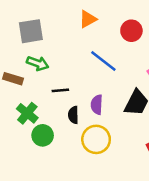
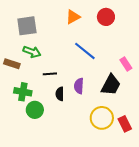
red circle: (131, 31) -> (106, 17), moved
green cross: (27, 113) -> (23, 92), turned -30
yellow circle: (96, 139) -> (102, 118), moved

